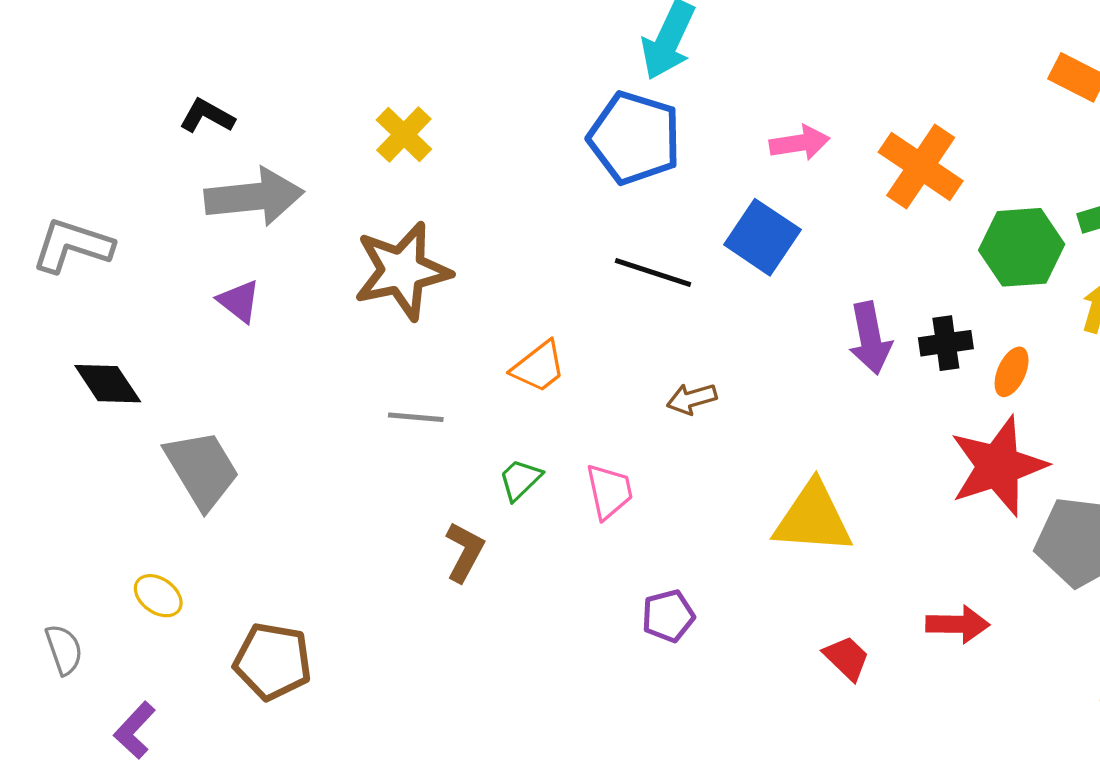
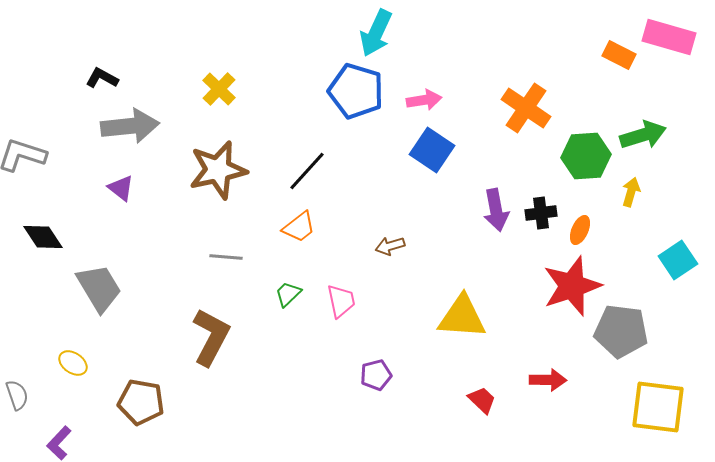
pink arrow: (799, 143) -> (424, 100), moved
black line: (653, 273) -> (307, 171), moved, turned -66
brown L-shape: (465, 552) -> (211, 337), moved, size x1.6

